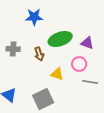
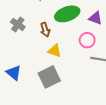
gray cross: (13, 49) -> (18, 24), turned 32
yellow triangle: (57, 74) -> (55, 51), moved

